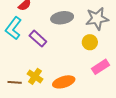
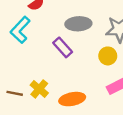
purple rectangle: (38, 39) -> (63, 47), moved

